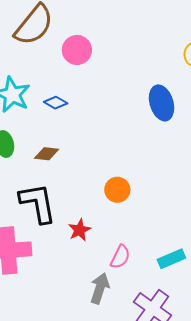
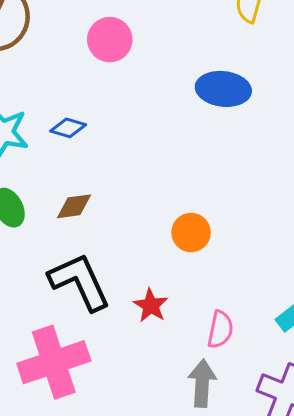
pink circle: (77, 50) -> (110, 40), moved
blue ellipse: (162, 103) -> (223, 89), turned -52

